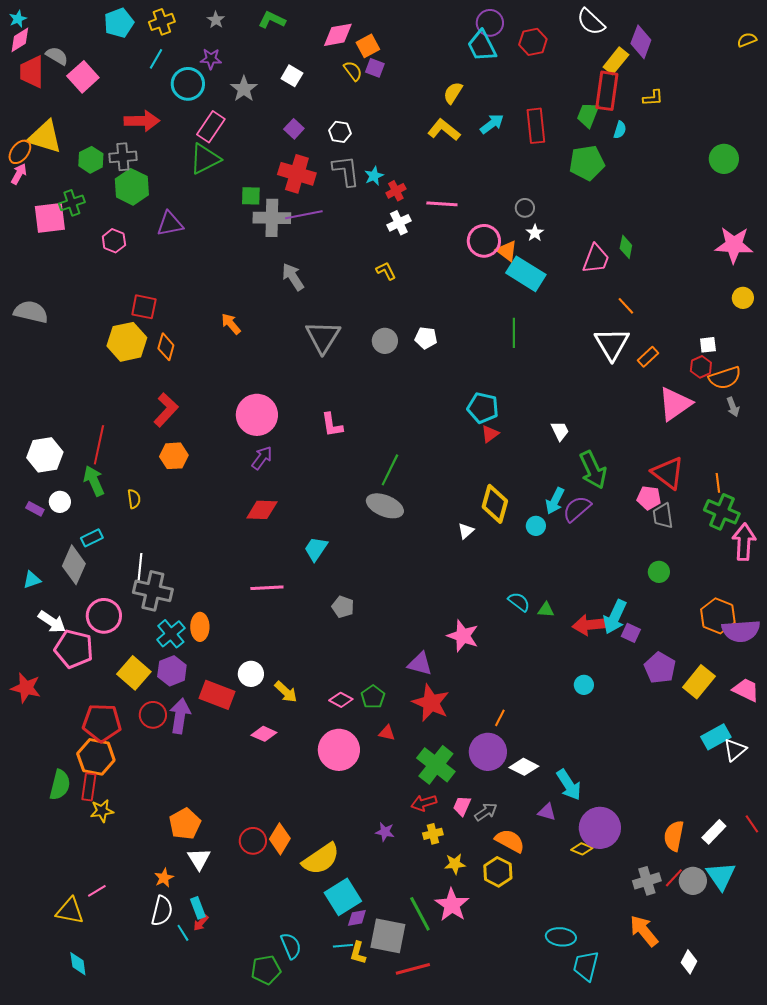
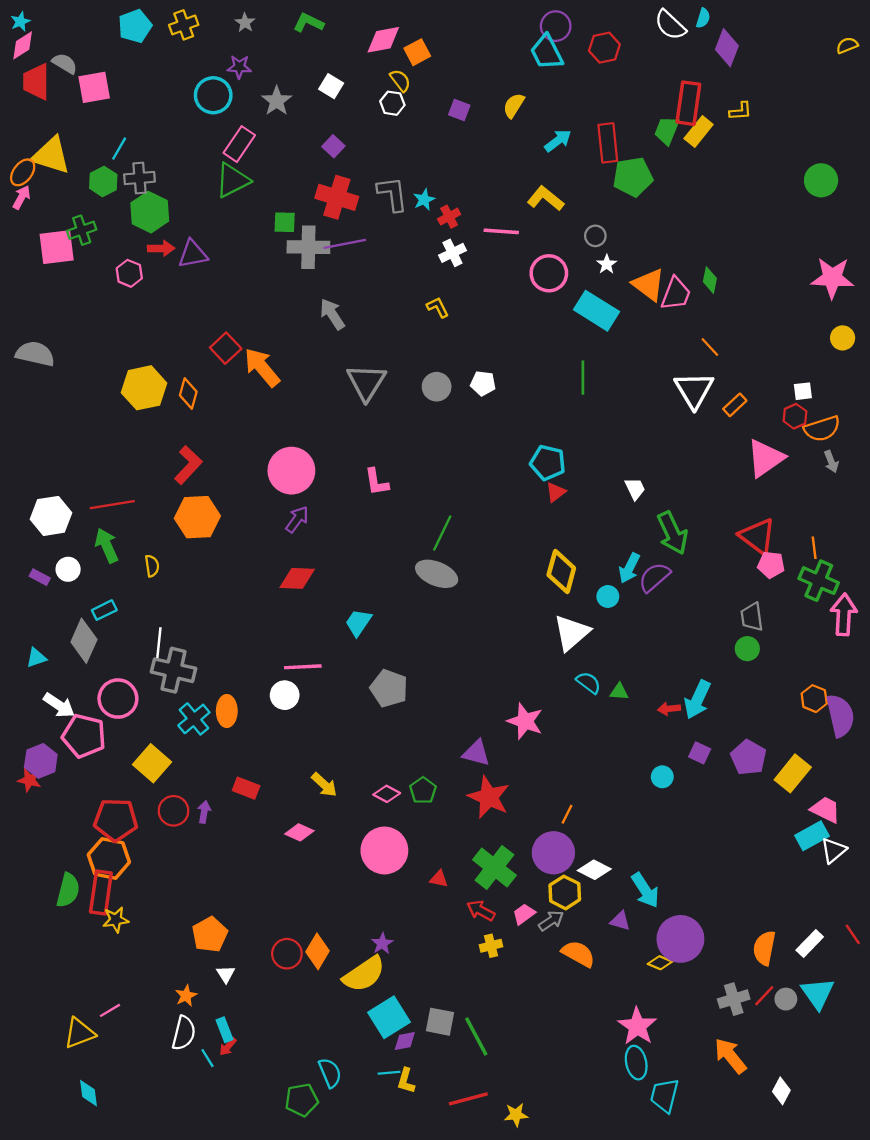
cyan line: (156, 59) -> (119, 149), moved
yellow rectangle: (616, 61) -> (699, 132), moved
purple square: (375, 68) -> (459, 110), moved
pink square: (83, 77) -> (94, 87), turned 32
red arrow: (142, 121) -> (161, 248), moved, size x0.7
yellow L-shape: (444, 130) -> (545, 198), moved
cyan semicircle: (620, 130) -> (703, 18), moved
white hexagon: (340, 132) -> (392, 103), moved
green pentagon: (587, 163) -> (633, 177), moved
orange triangle: (507, 251) -> (649, 285), moved, size x1.4
red square: (144, 307) -> (226, 348), moved, turned 36
orange arrow: (231, 324) -> (262, 367), size x1.6
red line: (99, 445) -> (112, 505), turned 69
orange hexagon: (174, 456) -> (197, 517), size x1.4
pink pentagon: (649, 498) -> (771, 565), moved
gray trapezoid: (663, 516) -> (752, 617), moved
white triangle: (466, 531) -> (572, 633), moved, size x2.0
gray pentagon: (343, 607) -> (389, 688), size x1.5
orange hexagon: (718, 616) -> (814, 699), size x0.7
red arrow: (590, 625) -> (669, 709), size x0.6
purple semicircle: (741, 631) -> (840, 716), turned -99
purple square: (631, 633) -> (700, 753), moved
purple hexagon: (172, 671) -> (41, 761), moved
white circle: (251, 674) -> (285, 695), moved
red star: (26, 688) -> (29, 780), size x0.7
pink trapezoid: (746, 690) -> (826, 810), moved
red rectangle: (217, 695) -> (246, 788), size x0.7
purple arrow: (180, 716) -> (204, 812), size x0.6
red triangle: (387, 733) -> (439, 879), moved
red rectangle: (89, 787) -> (101, 892), size x1.4
red arrow: (424, 803) -> (481, 911), turned 45
pink trapezoid: (462, 806) -> (524, 914), turned 30
purple star: (385, 832) -> (382, 943), moved, turned 30
white triangle: (199, 859) -> (226, 974), size x0.7
yellow star: (455, 864) -> (516, 1115), moved
yellow hexagon: (498, 872) -> (565, 892), moved
gray circle: (693, 881) -> (786, 999), size x0.7
pink star: (452, 905) -> (637, 1026), moved
yellow triangle: (70, 911) -> (79, 1033), turned -32
gray square: (388, 936) -> (440, 1022), moved, size x0.7
cyan ellipse: (561, 937) -> (636, 1063), turned 72

